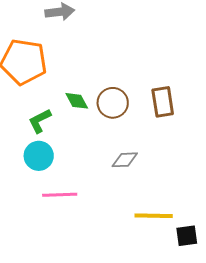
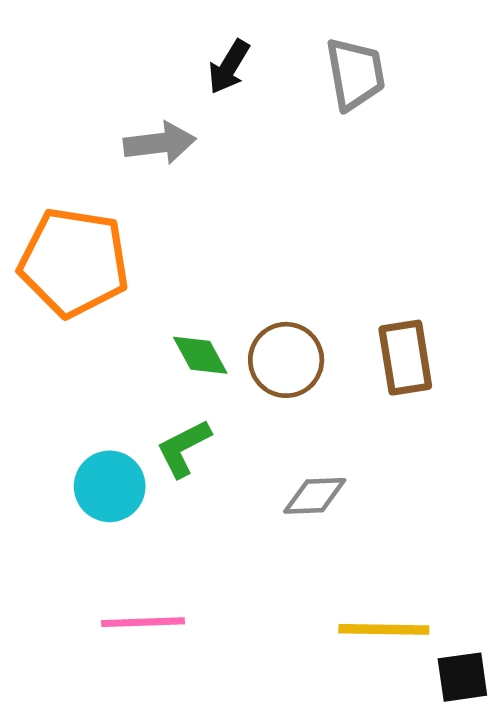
green L-shape: (40, 121) -> (184, 448), moved
pink line: (60, 195) -> (143, 622), moved

